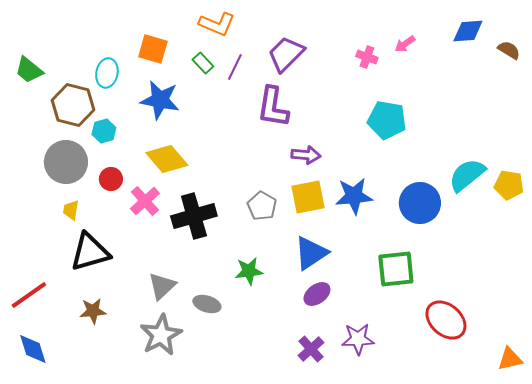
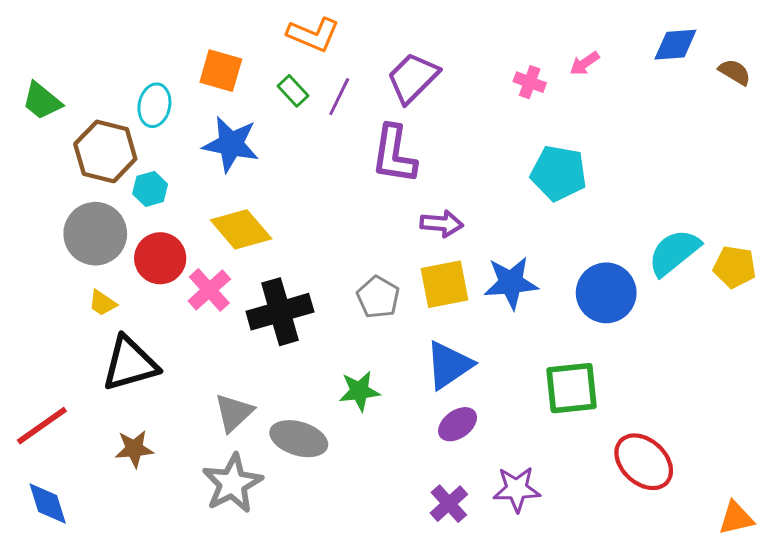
red circle: (111, 179) -> (160, 258), size x1.5
yellow trapezoid: (71, 210) -> (102, 303), turned -65
gray ellipse: (207, 304) -> (299, 439), size x1.4

